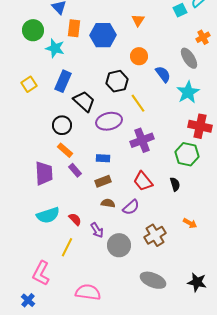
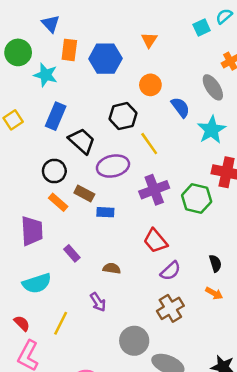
green hexagon: (187, 154) -> (197, 198), moved
purple rectangle: (75, 170) -> (72, 253), moved
brown rectangle: (103, 181) -> (84, 193), moved, turned 49
black semicircle: (175, 184) -> (215, 263), moved
purple semicircle: (131, 207) -> (170, 271), moved
red semicircle: (75, 219) -> (22, 323), moved
gray circle: (119, 245) -> (134, 341), moved

